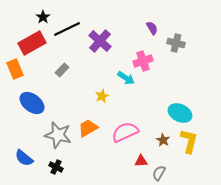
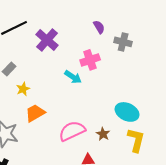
yellow star: (102, 96) -> (23, 89), moved
orange trapezoid: (88, 128) -> (35, 113), moved
brown star: (163, 140) -> (103, 134), moved

